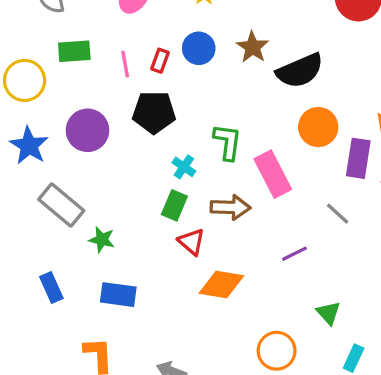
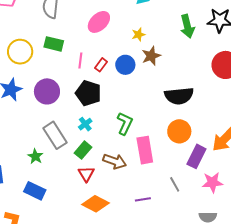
brown star: (253, 47) -> (151, 56), moved
cyan cross: (184, 167) -> (85, 124), moved
gray rectangle: (61, 205) -> (55, 135), moved

